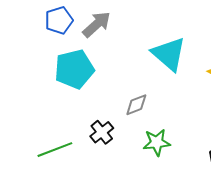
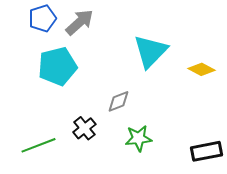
cyan triangle: (169, 54) -> (150, 51), turned 33

